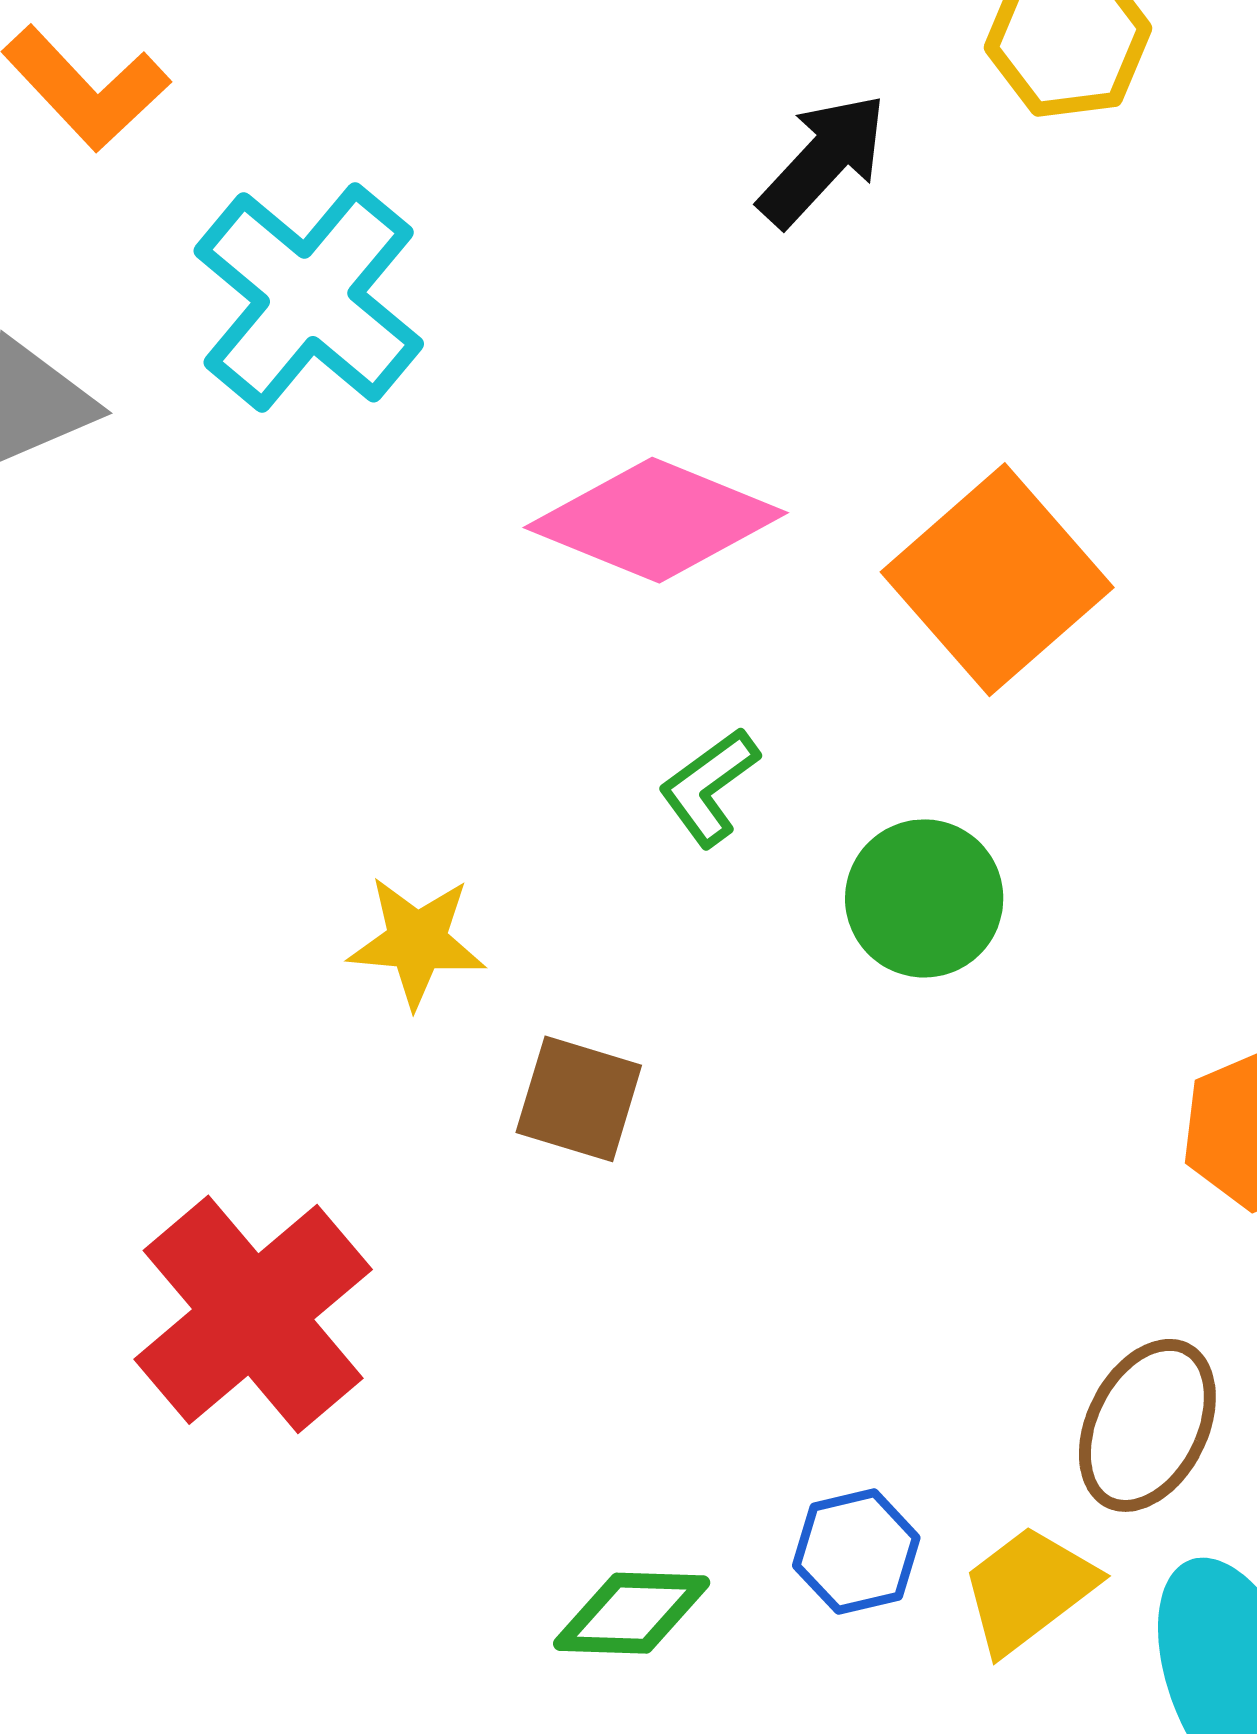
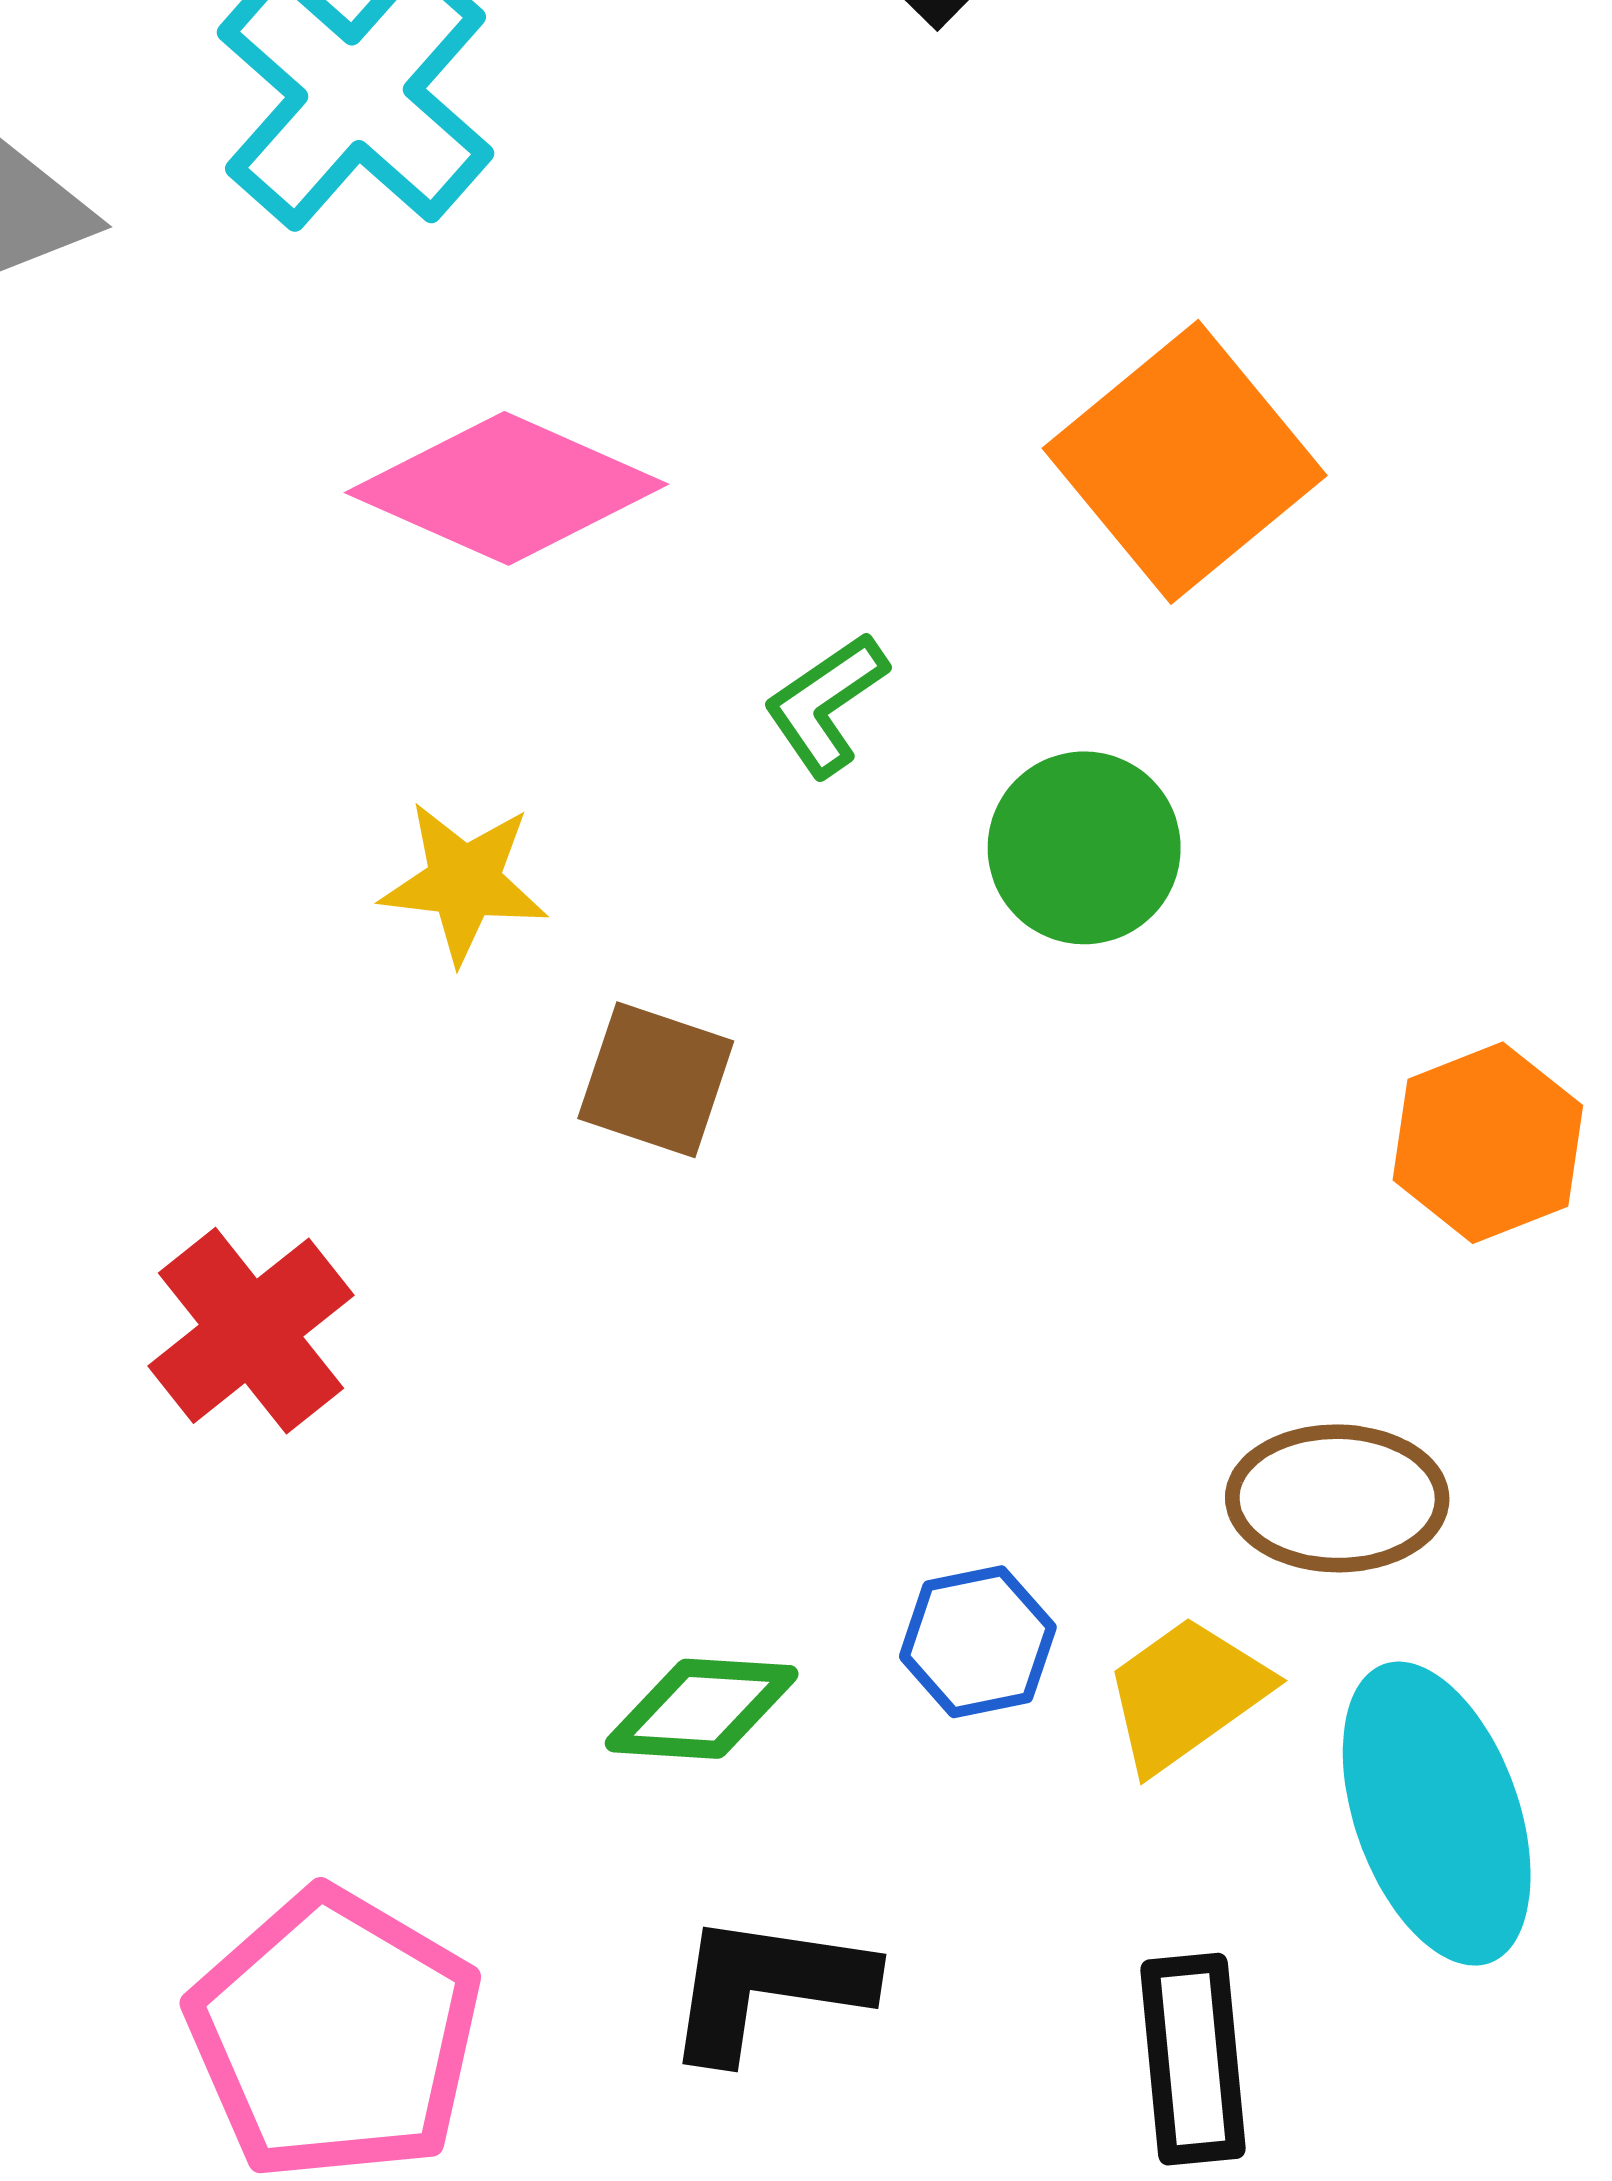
pink diamond: (656, 520) -> (507, 488), moved
red cross: (253, 1314) -> (251, 1331), size x0.7
brown ellipse: (1147, 1425) -> (1337, 1498), turned 62

